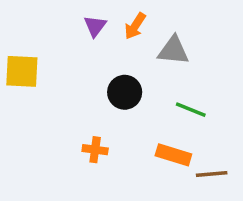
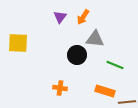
gray triangle: (173, 50) -> (95, 39), moved

